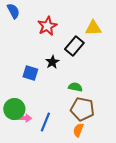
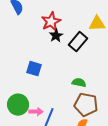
black star: (52, 62) -> (56, 36), moved
pink arrow: (24, 118) -> (36, 112), moved

